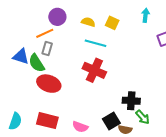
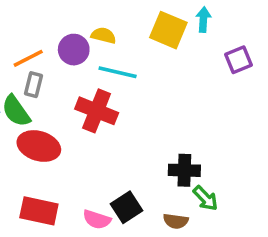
purple circle: (57, 17) -> (74, 50), moved
yellow square: (112, 23) -> (168, 30), moved, size x1.5
red cross: (94, 70) -> (97, 111), moved
black square: (111, 121) -> (127, 207), moved

